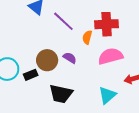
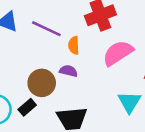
orange semicircle: (87, 37) -> (74, 45), moved

